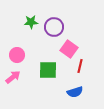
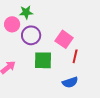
purple circle: (54, 27) -> (31, 35), moved
pink circle: (17, 55) -> (12, 24), moved

